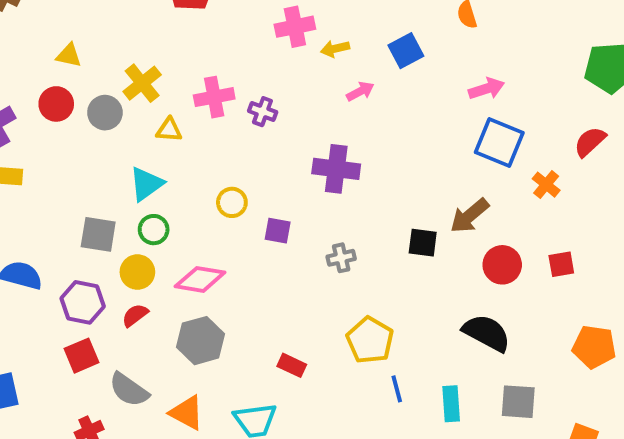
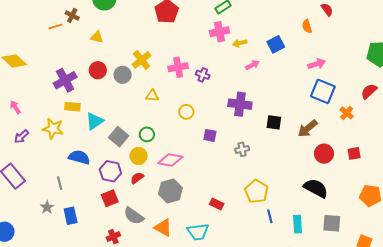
yellow triangle: (69, 55) -> (97, 37), moved
yellow triangle: (169, 130) -> (152, 96), moved
cyan triangle: (146, 184) -> (95, 121), moved
yellow circle: (232, 202) -> (186, 112), moved
gray square: (98, 234) -> (119, 137), turned 30
black square: (423, 243) -> (274, 122), moved

